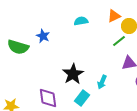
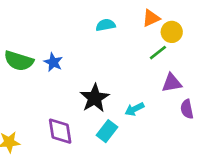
blue star: (43, 36) -> (53, 62), moved
cyan arrow: (102, 82) -> (135, 109), turned 40

